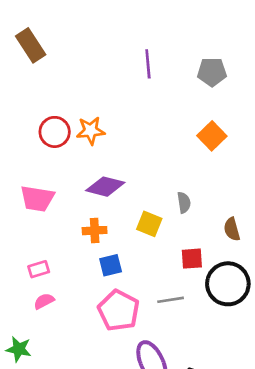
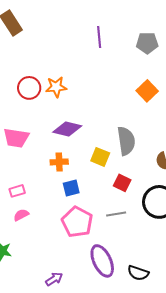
gray semicircle: (184, 203) -> (126, 141), size x1.8
red square: (192, 259) -> (122, 183), moved, turned 30

